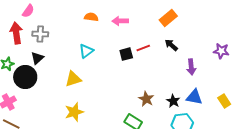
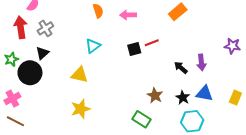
orange semicircle: (91, 17) -> (98, 11), turned 64
gray cross: (40, 34) -> (45, 28), turned -35
black arrow: (171, 45) -> (181, 68), moved
yellow triangle: (73, 79) -> (80, 75), turned 30
yellow rectangle: (224, 101) -> (235, 98), turned 56

